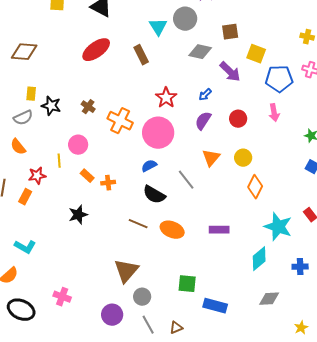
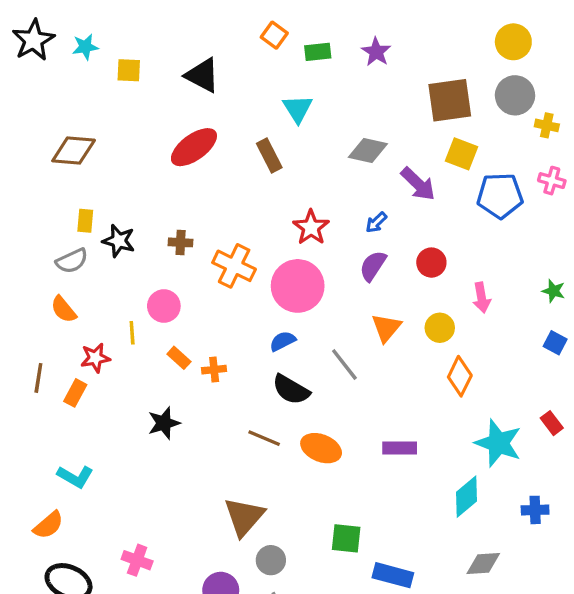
gray circle: (185, 19) -> (515, 95), moved
brown square: (230, 32) -> (450, 100), moved, size x1.6
brown cross: (88, 107) -> (181, 242), turned -32
pink arrow: (274, 113) -> (482, 298), moved

